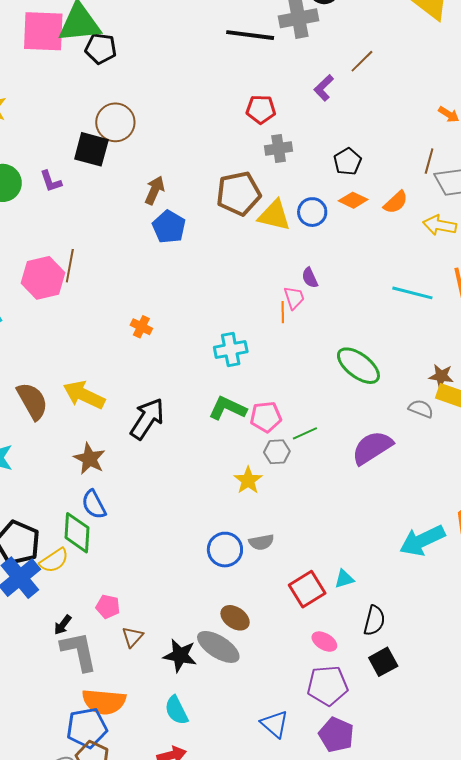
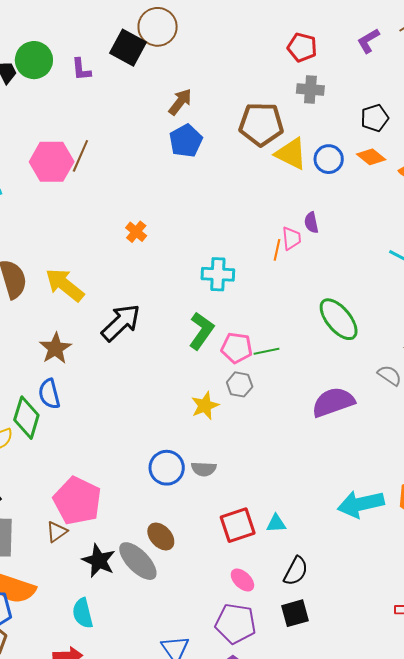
green L-shape: (228, 408) -> (201, 331), turned 87
green line: (305, 433) -> (266, 351), moved
pink pentagon: (108, 607) -> (77, 501), moved, size x2.0

